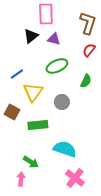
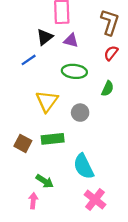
green ellipse: (57, 66) -> (74, 71), turned 30
blue line: (17, 74) -> (29, 60), moved
brown square: (12, 112) -> (23, 143), moved
cyan semicircle: (65, 149) -> (84, 166), turned -135

